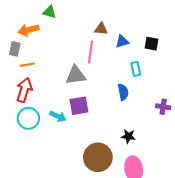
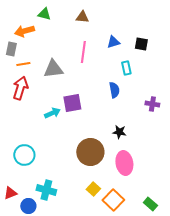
brown triangle: (101, 29) -> (82, 17), moved
gray triangle: (76, 75) -> (53, 69), moved
cyan arrow: (58, 116) -> (52, 113), turned -49
cyan circle: (28, 118) -> (24, 155), moved

